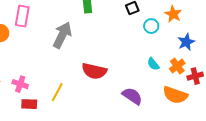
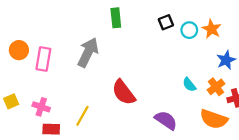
pink rectangle: (22, 16) -> (43, 59), moved
cyan circle: (151, 26) -> (189, 30), moved
red semicircle: (94, 71) -> (124, 92), turned 40

